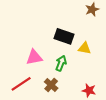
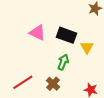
yellow triangle: (85, 48) -> (87, 47), turned 48
pink triangle: (34, 57) -> (38, 33), moved, turned 36

